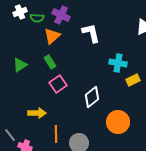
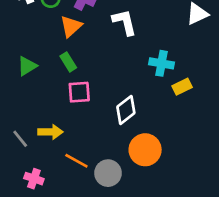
pink square: (58, 84) -> (79, 92), turned 30
orange circle: (118, 122) -> (145, 150), moved
orange line: (56, 134) -> (76, 161), turned -60
gray line: (10, 135) -> (20, 139), moved

